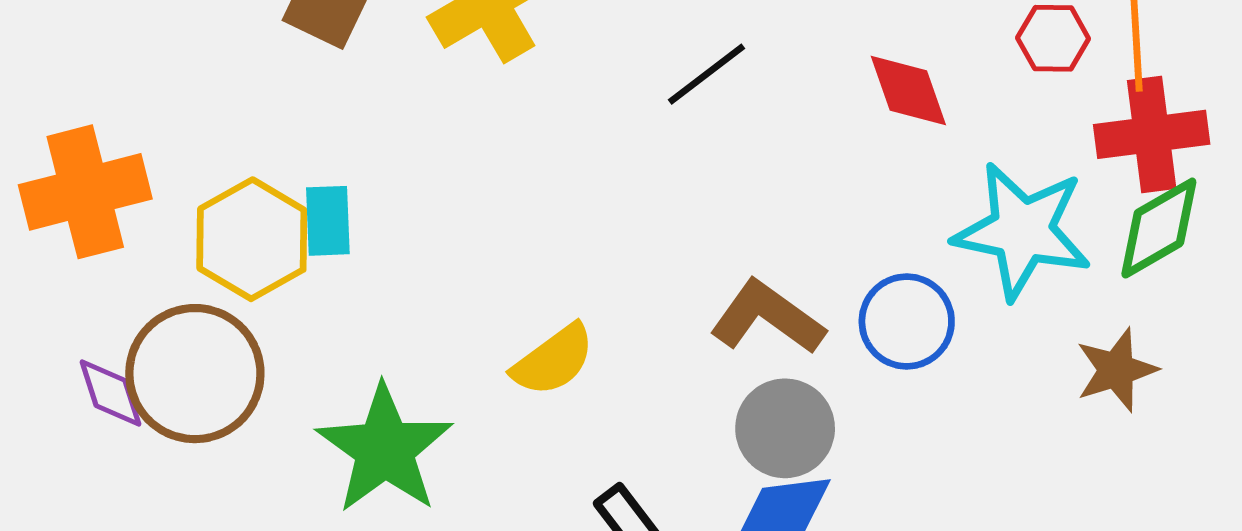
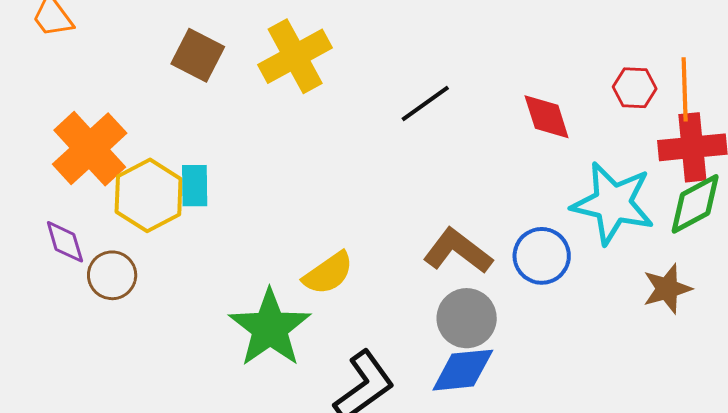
orange cross: (85, 192) -> (90, 149), moved, turned -30
brown circle: (195, 374) -> (112, 275), size x0.6
purple diamond: (111, 393) -> (65, 242), moved
green star: (385, 449) -> (270, 328), moved

